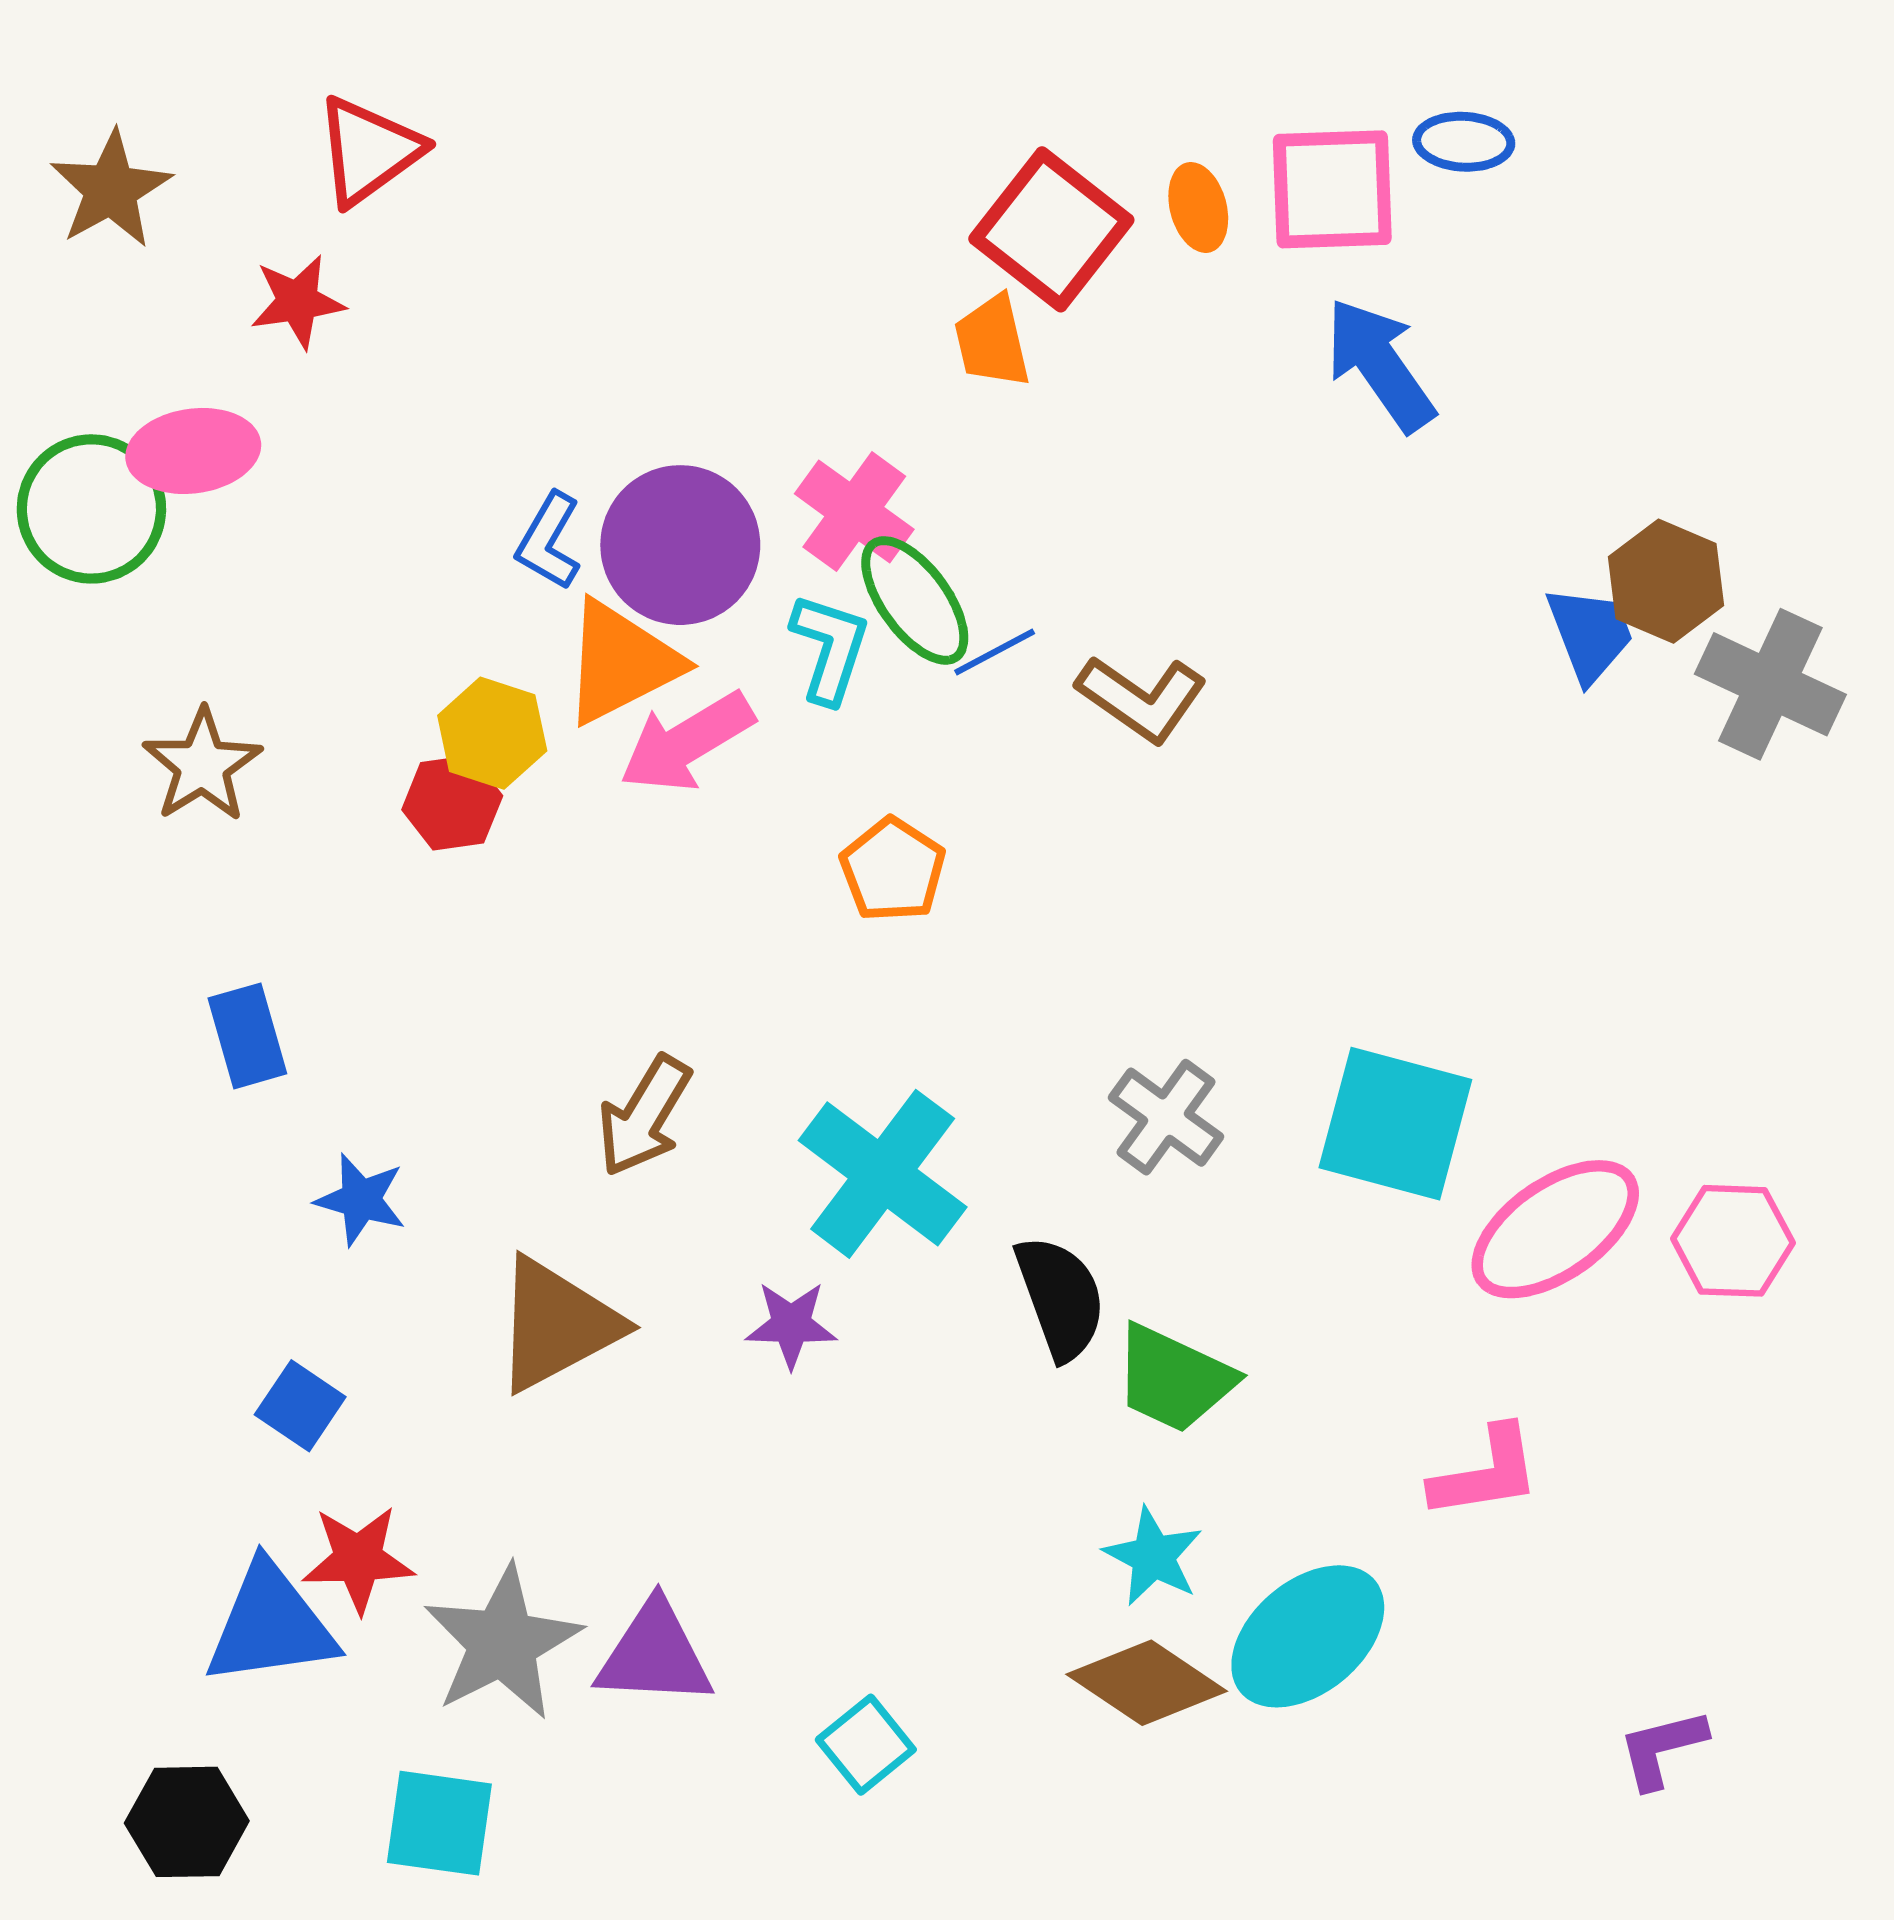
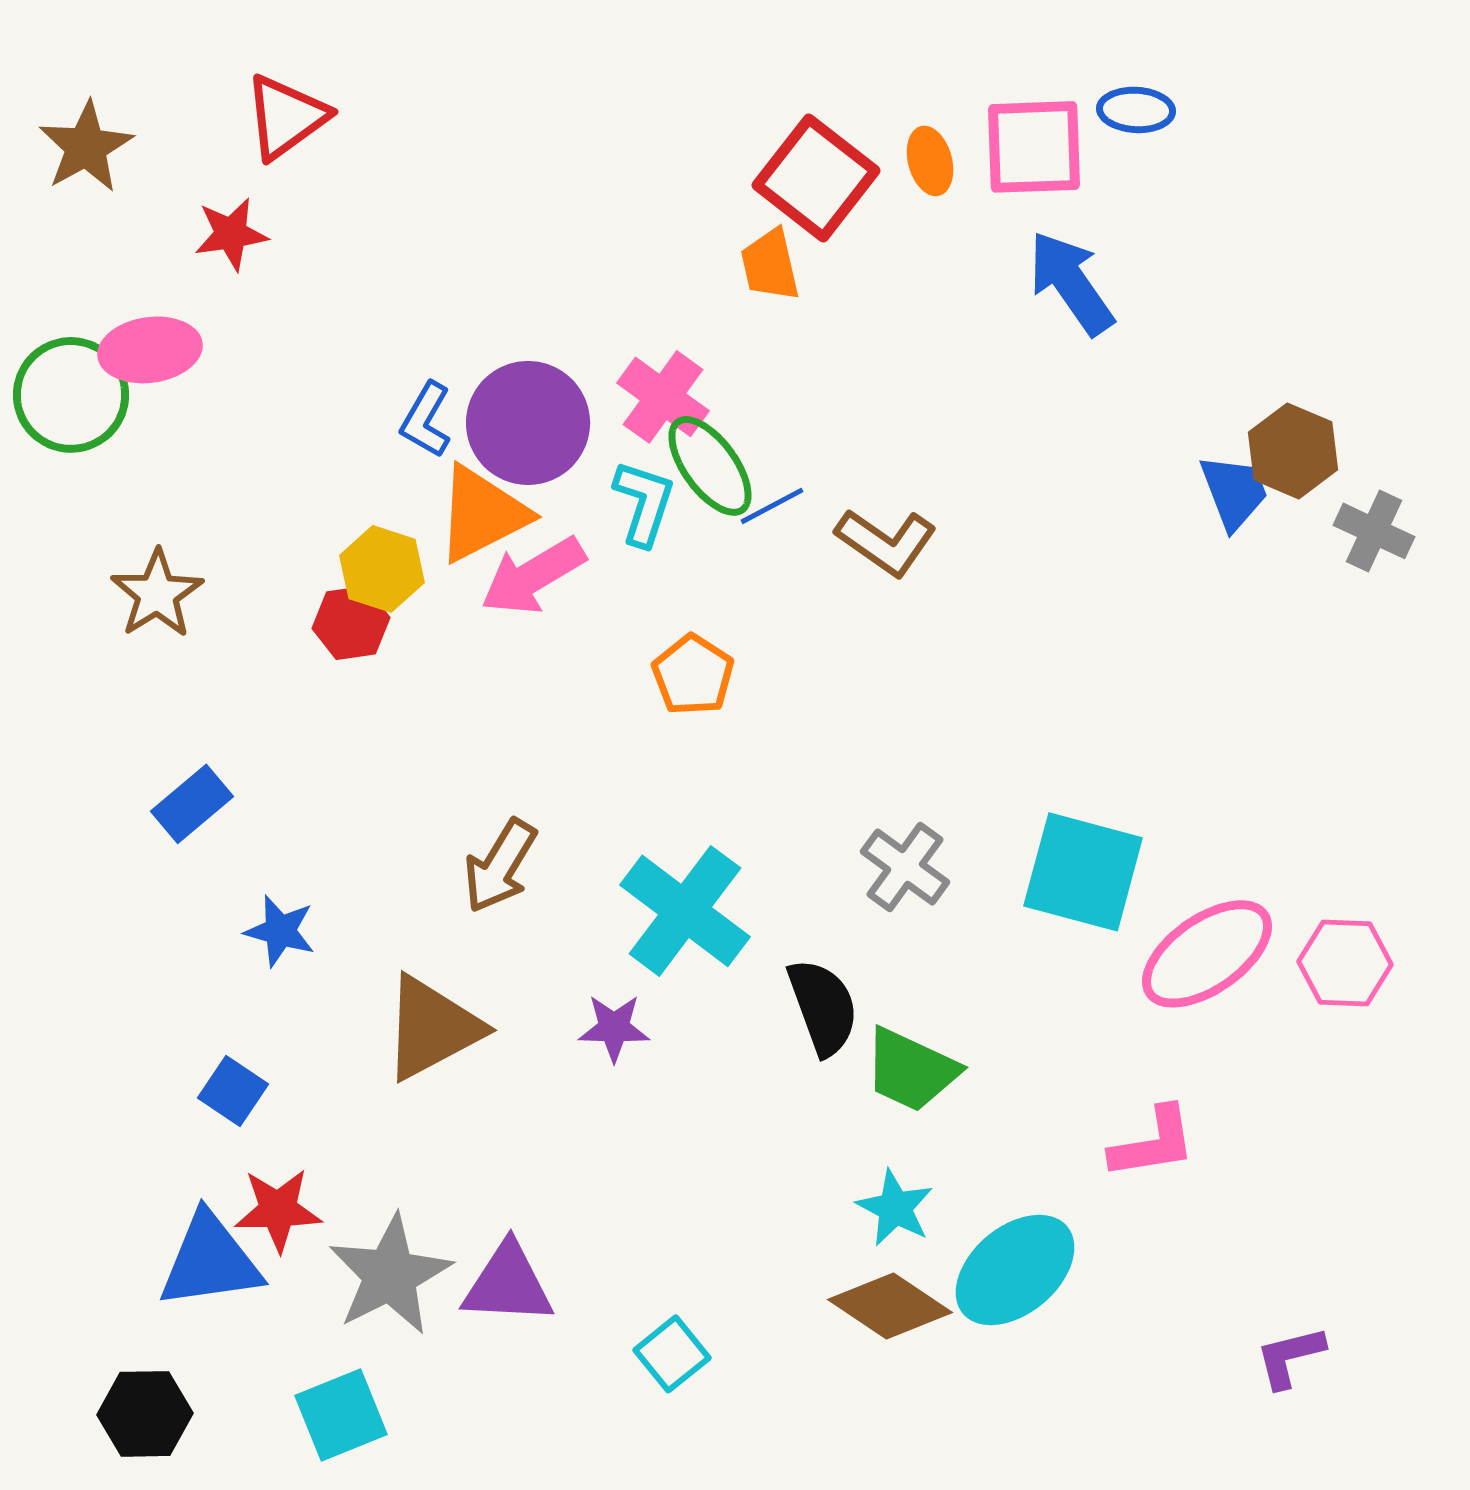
gray cross: (1770, 684) -> (1374, 531), size x0.7
blue rectangle: (247, 1036) -> (192, 804), turned 66
cyan square: (439, 1823) -> (341, 1415), turned -30

